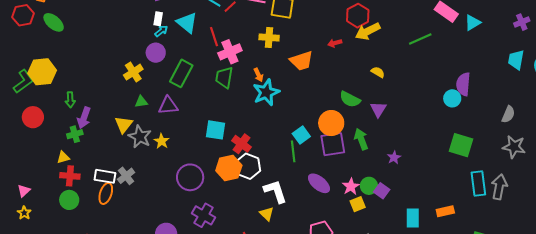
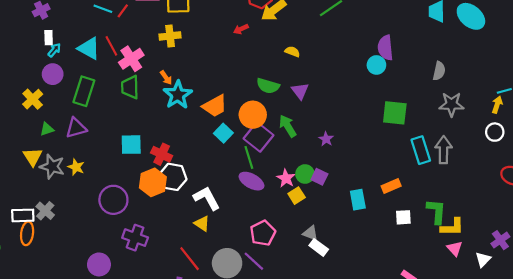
cyan triangle: (187, 23) -> (89, 48), moved
orange trapezoid: (301, 61) -> (215, 106), moved
purple square: (333, 144) -> (258, 137), turned -32
green line: (293, 151) -> (249, 157), moved

